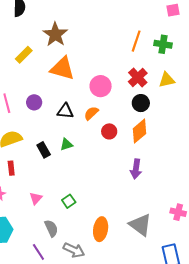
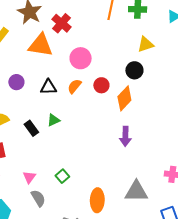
red cross: (138, 77) -> (62, 23), moved
black circle: (141, 103) -> (134, 70), moved
red circle: (109, 131) -> (101, 85), moved
gray triangle: (140, 225) -> (136, 191), turned -30
gray semicircle: (51, 228) -> (38, 198), moved

